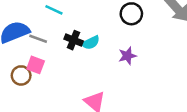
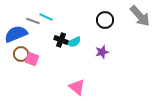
gray line: (38, 39) -> (33, 21), moved
brown circle: (21, 75) -> (21, 54), moved

